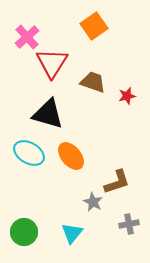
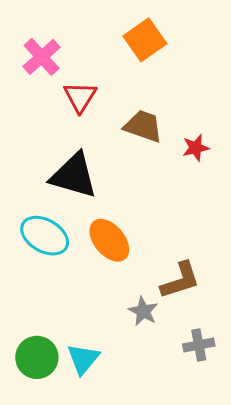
red triangle: (52, 63) -> (80, 97), size x0.7
cyan triangle: (72, 233) -> (83, 359), moved

